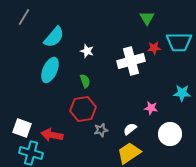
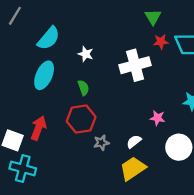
red star: (154, 48) -> (161, 42), moved
red arrow: (52, 135) -> (38, 128), moved, turned 100

